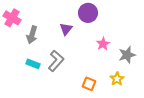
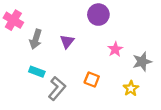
purple triangle: (66, 29) -> (67, 41), moved
gray L-shape: (56, 61) -> (57, 88), moved
orange square: (89, 84) -> (92, 79), moved

